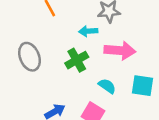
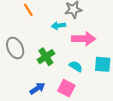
green cross: (77, 60) -> (46, 57), moved

